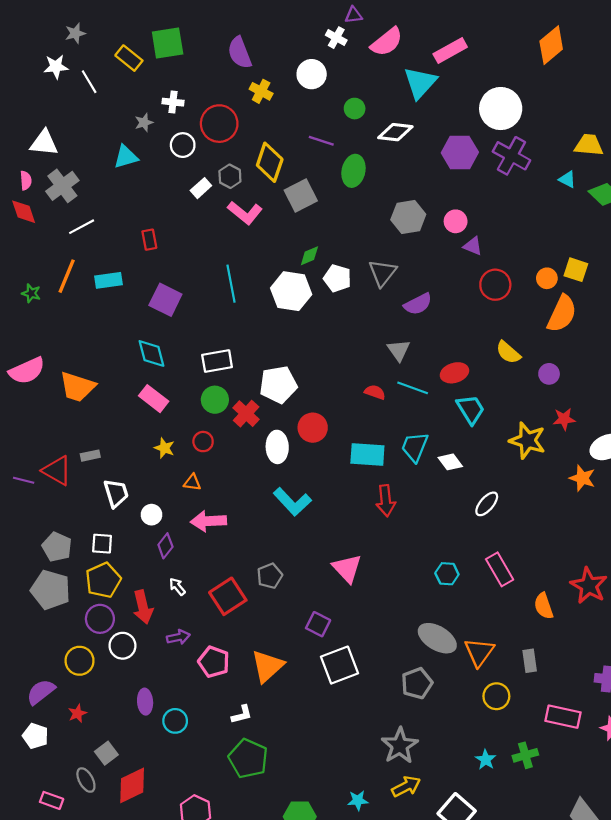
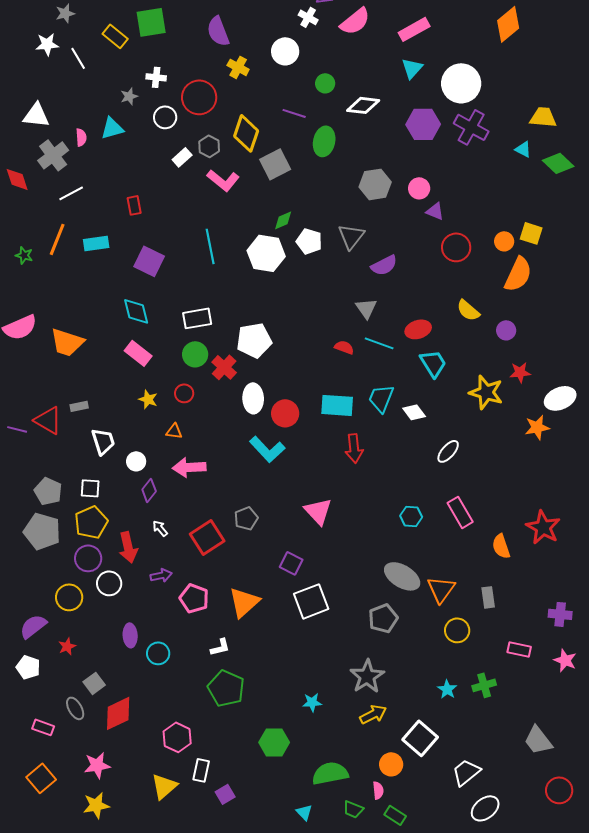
cyan triangle: (420, 83) -> (412, 68), moved, size x0.7
pink semicircle: (26, 180) -> (81, 137), moved
red circle: (313, 428) -> (285, 413), moved
orange star: (582, 478) -> (537, 427), turned -30
pink rectangle: (563, 717) -> (519, 649), size x0.7
cyan star: (358, 800) -> (312, 702), moved

